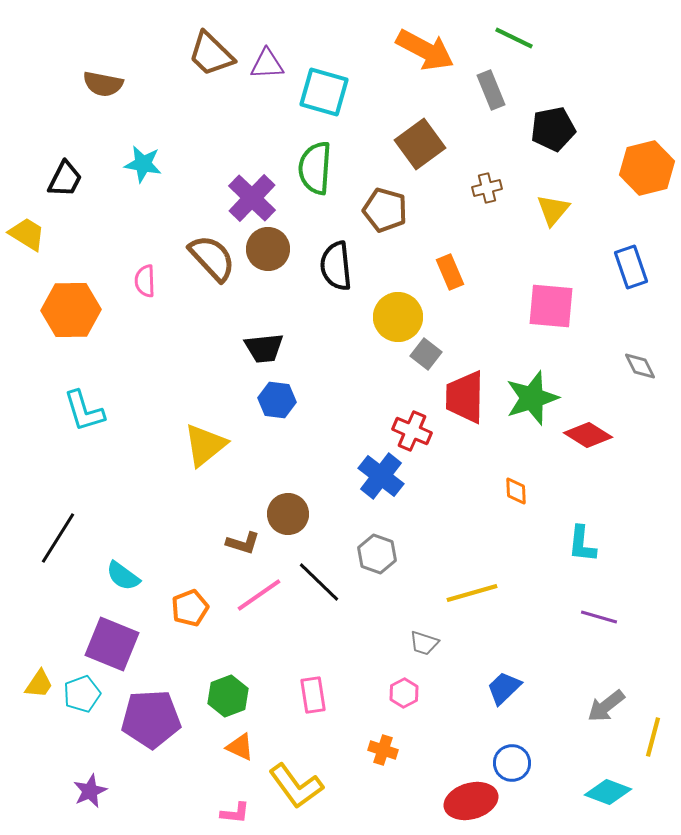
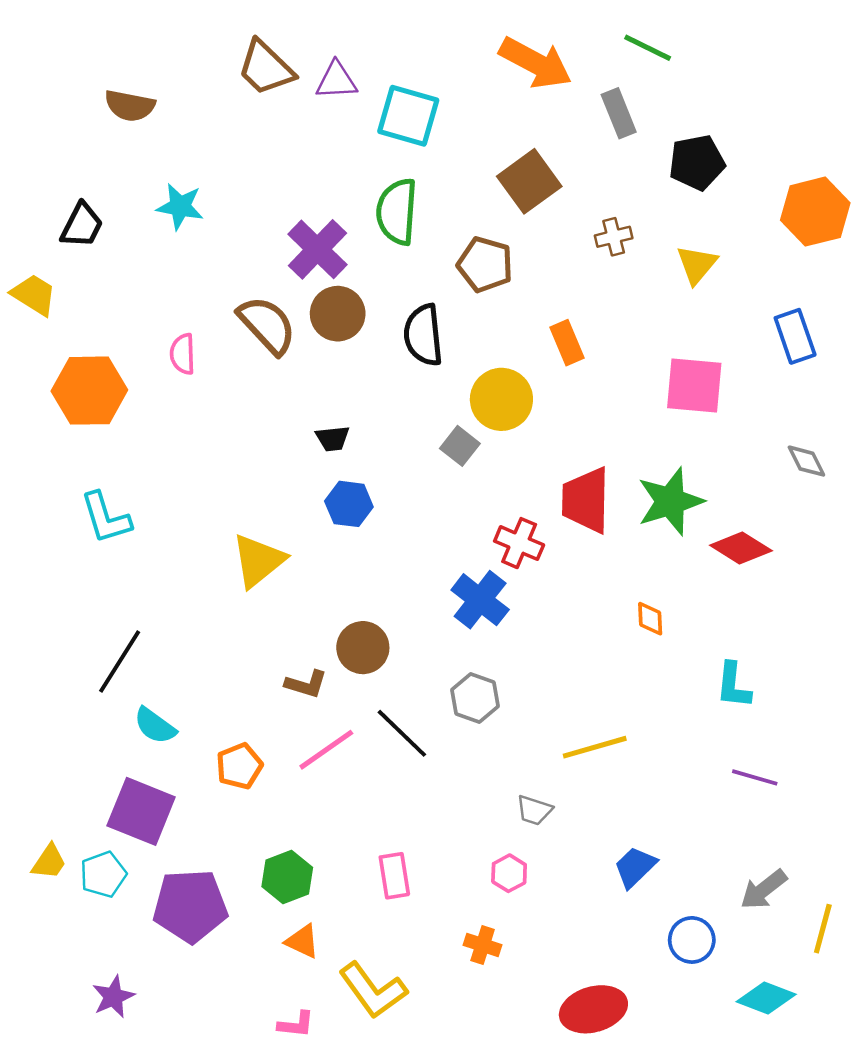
black trapezoid: (264, 348) -> (333, 438), size x0.7
gray square: (426, 354) -> (460, 446), moved
black line: (58, 538) -> (120, 661), moved
blue circle: (512, 763) -> (692, 940), moved

